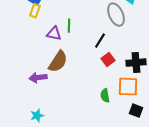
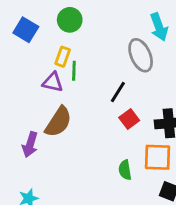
yellow rectangle: (35, 11) -> (63, 57), moved
purple arrow: (38, 78) -> (30, 145), turned -66

